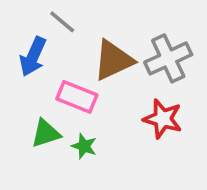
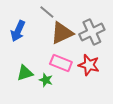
gray line: (62, 22) -> (47, 12), moved
pink rectangle: (77, 97) -> (61, 63), moved

